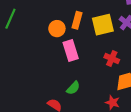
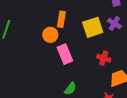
orange rectangle: (77, 20) -> (61, 19), moved

